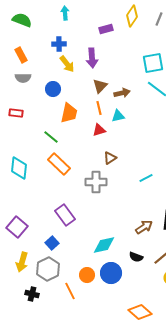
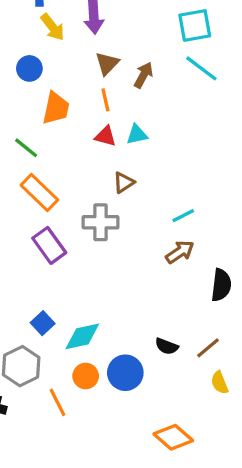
brown arrow: (122, 93) -> (144, 75), turned -49
cyan triangle: (118, 116) -> (137, 135), moved
red triangle: (99, 130) -> (105, 136), turned 32
purple rectangle: (65, 215) -> (49, 245), moved
brown arrow: (144, 227) -> (180, 252), moved
blue square: (52, 243) -> (43, 323), moved
cyan diamond: (104, 245) -> (82, 336), moved

